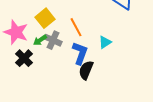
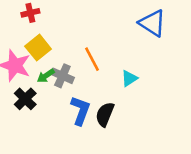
yellow square: (45, 18) -> (38, 48), moved
blue L-shape: (80, 53) -> (80, 110), moved

